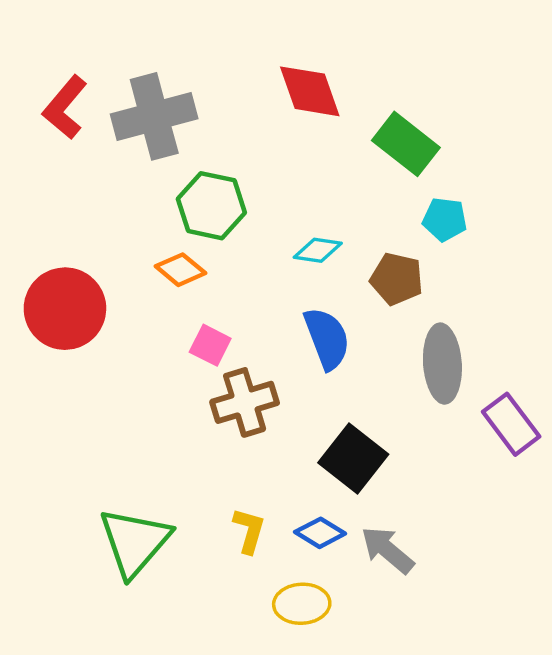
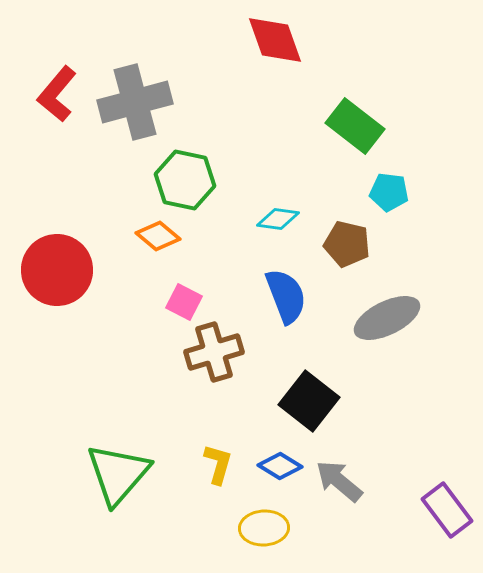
red diamond: (310, 91) -> (275, 40), moved
gray ellipse: (442, 364) -> (387, 318), turned 68
purple rectangle: (511, 424) -> (447, 510), moved

